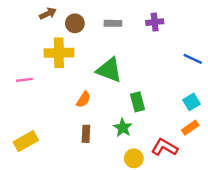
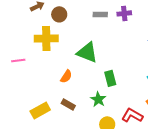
gray rectangle: (113, 23) -> (100, 14), moved
brown rectangle: (86, 134) -> (68, 104), turned -64
yellow rectangle: (26, 141) -> (40, 110), moved

